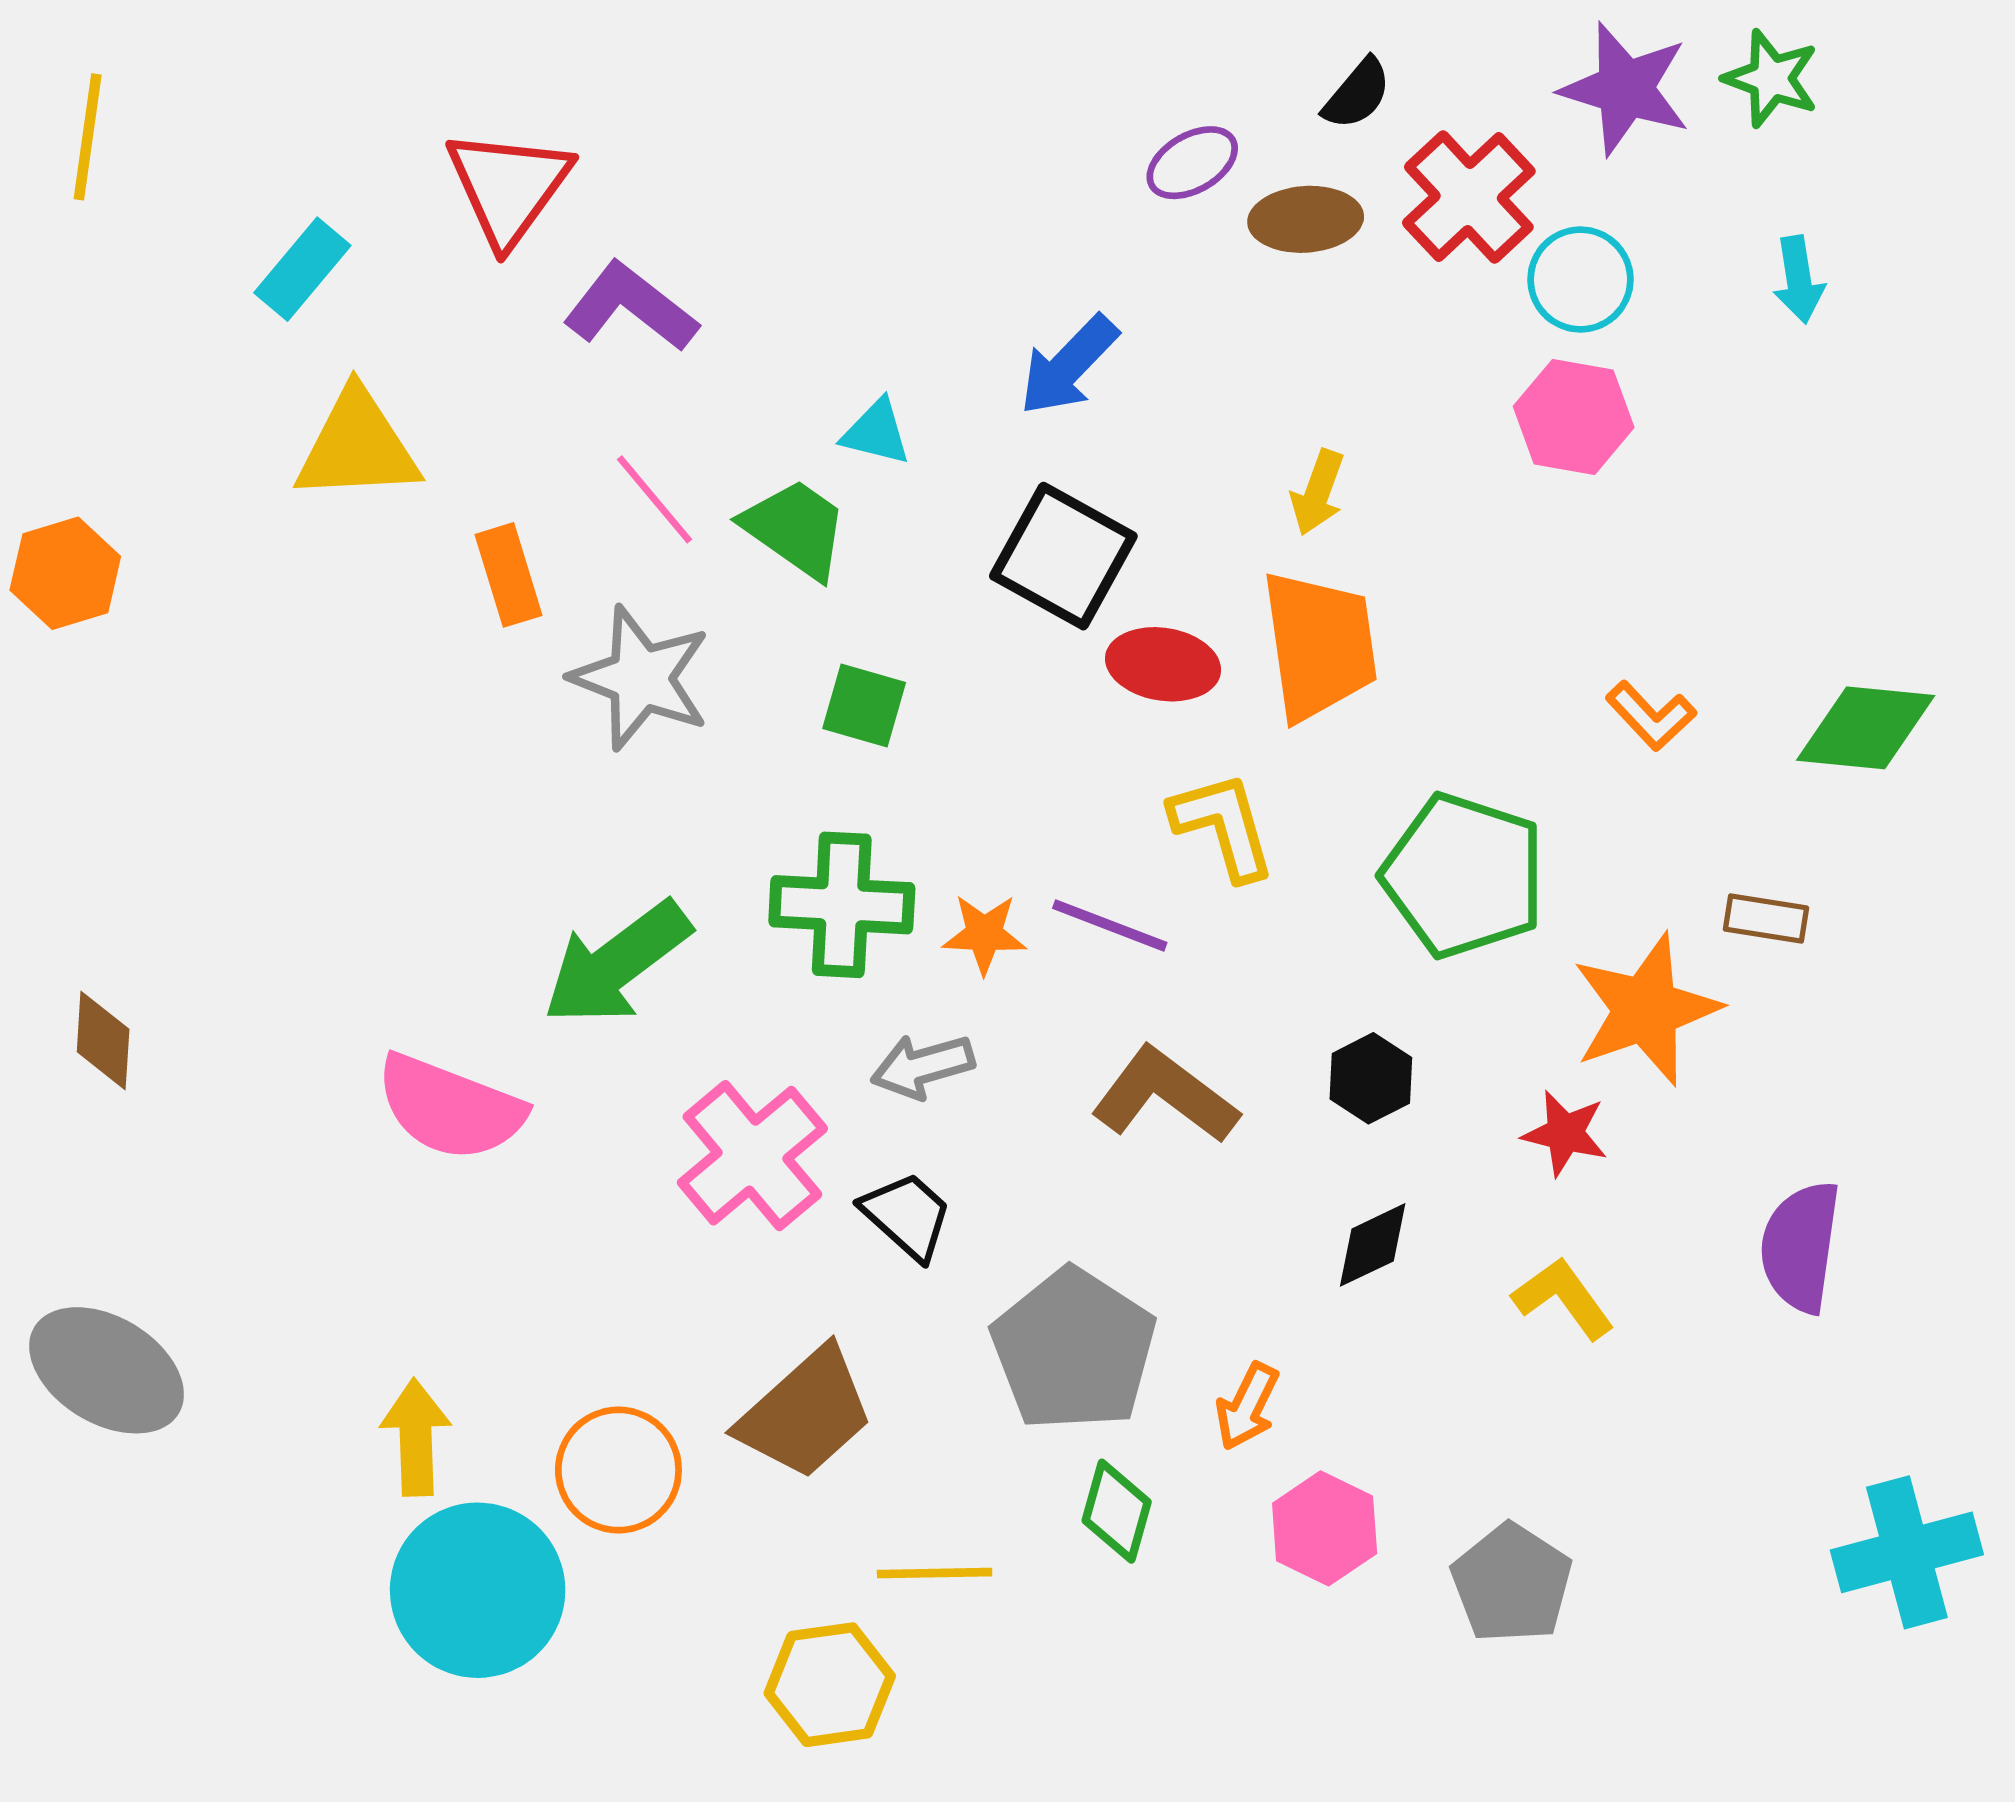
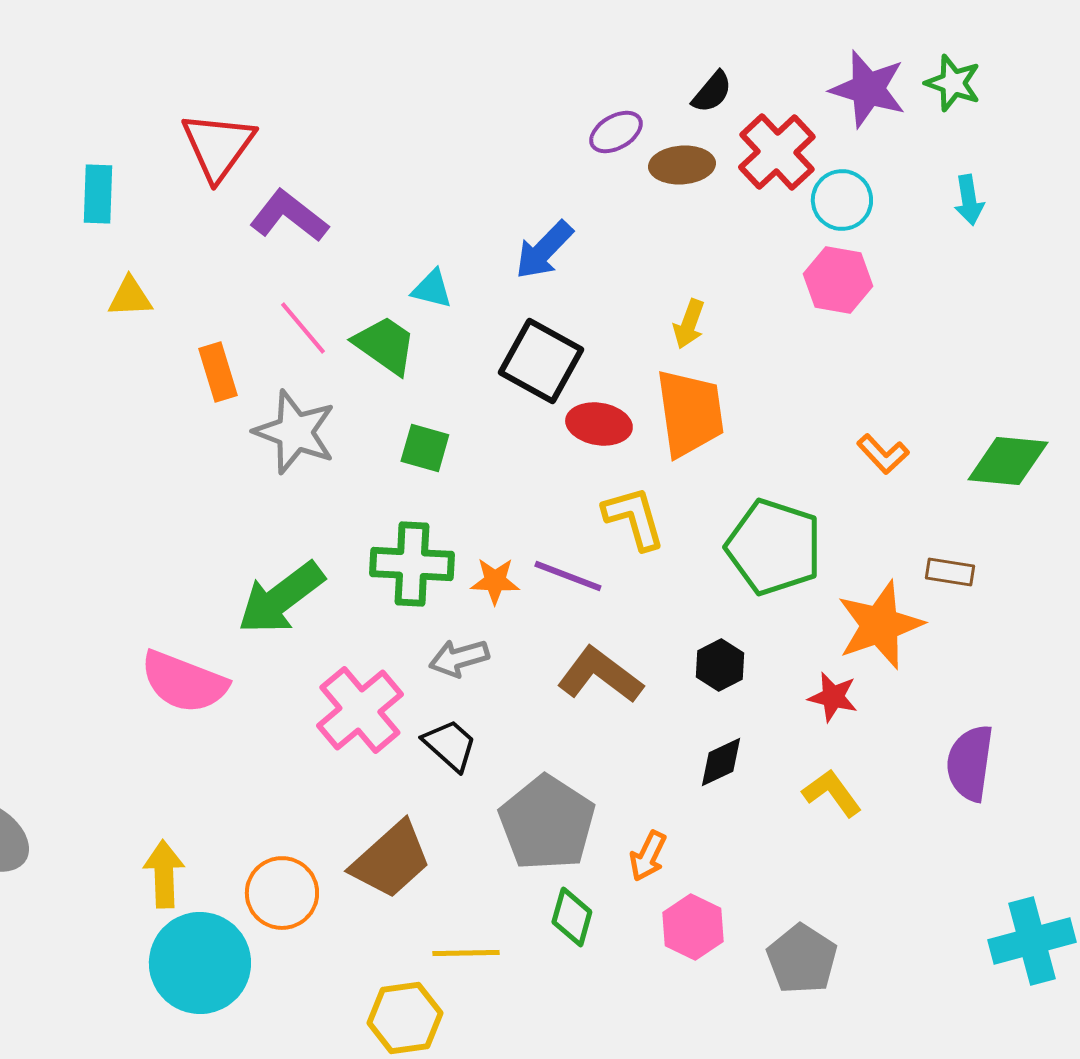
cyan rectangle: (302, 269) -> (98, 194), turned -38
yellow triangle: (357, 446) -> (130, 297), size x0.6

